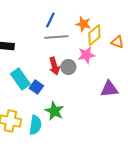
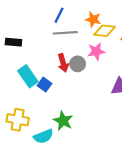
yellow diamond: (94, 35) -> (104, 31), turned 45
green star: (54, 111) -> (63, 121), moved
cyan semicircle: (35, 125) -> (43, 136), moved, turned 60

